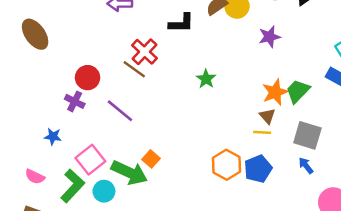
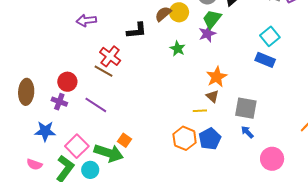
brown ellipse: (35, 34) -> (26, 92), moved, turned 45
green star: (206, 79) -> (178, 49), moved
green trapezoid: (298, 91) -> (212, 19), moved
yellow line: (262, 132) -> (200, 111), moved
blue star: (53, 136) -> (45, 131), size x1.5

